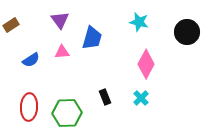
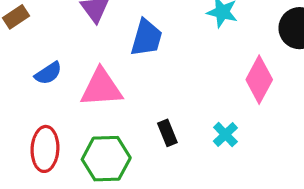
pink triangle: (62, 52) -> (101, 88), moved, size x1.8
pink diamond: (146, 64) -> (259, 80), moved

